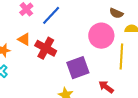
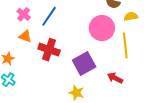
orange triangle: (24, 39) -> (25, 36), moved

